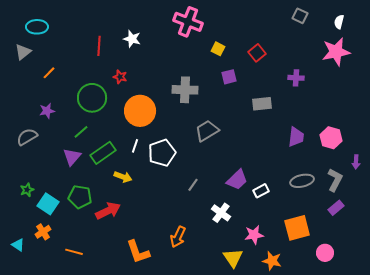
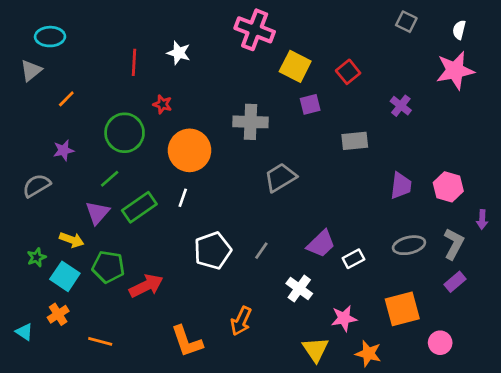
yellow square: (218, 49) -> (295, 66), size x1.6
purple cross: (296, 78) -> (401, 106), turned 35
white pentagon: (162, 153) -> (213, 251), moved
yellow arrow: (123, 177) -> (72, 240), moved

